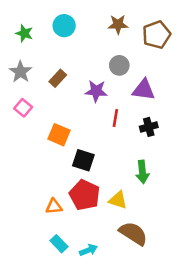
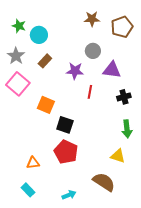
cyan circle: (64, 26) -> (39, 35), moved
pink square: (23, 108) -> (18, 84), size x1.6
black cross: (149, 127) -> (124, 97), moved
green arrow: (142, 172) -> (127, 129), moved
yellow triangle: (118, 200) -> (118, 156), moved
orange triangle: (54, 206) -> (33, 163), moved
cyan rectangle: (59, 244) -> (28, 190), moved

